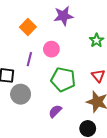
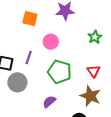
orange square: (28, 27) -> (30, 19), turned -35
purple line: (29, 59) -> (29, 57), moved

